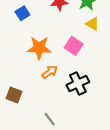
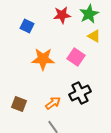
blue square: (22, 13) -> (27, 26), turned -32
orange arrow: (50, 72) -> (53, 103), moved

